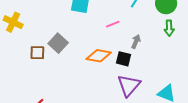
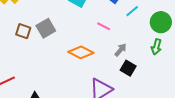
pink line: (113, 24) -> (104, 26), turned 32
black square: (123, 59) -> (128, 68), moved

